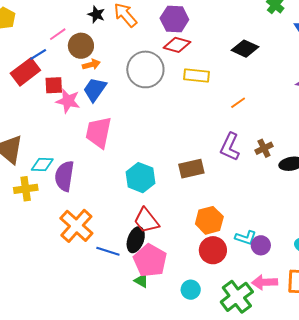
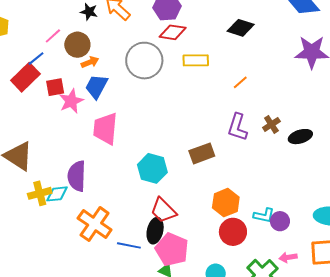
pink star: (68, 101) -> (71, 101), turned -30
cyan diamond: (42, 164) -> (57, 194), moved
pink arrow: (265, 282) -> (288, 257), size x0.7

